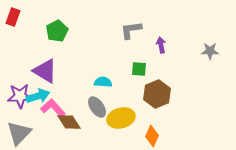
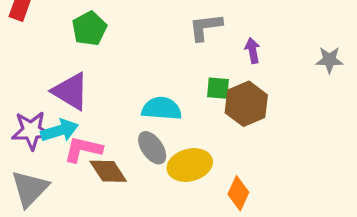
cyan semicircle: (103, 82) -> (162, 109), size x1.4
brown hexagon: (157, 94) -> (246, 104), moved
pink L-shape: (53, 108) -> (83, 149), turned -35

